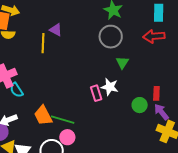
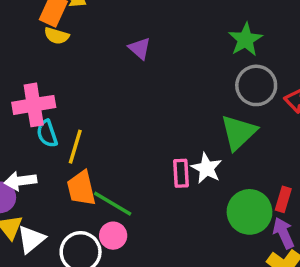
gray circle: (111, 37) -> (256, 85), moved
yellow line: (43, 43) -> (75, 147), moved
green triangle: (122, 63) -> (239, 132), size x1.6
green circle: (140, 105) -> (250, 212), size x1.6

